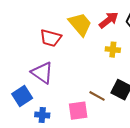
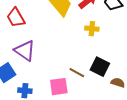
red trapezoid: (51, 38) -> (16, 18), moved, turned 45

